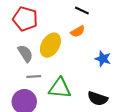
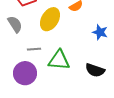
gray semicircle: (25, 53) -> (15, 24), moved

